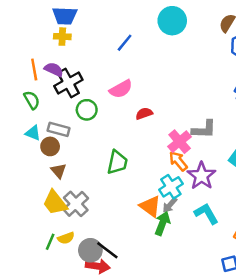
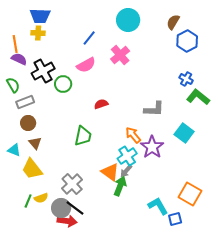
orange line: (34, 70) -> (15, 44), moved
purple semicircle: (54, 70) -> (19, 59), moved
pink semicircle: (121, 89) -> (86, 65), moved
green circle: (87, 110) -> (63, 84), moved
red semicircle: (144, 113) -> (101, 104), moved
gray rectangle: (59, 129) -> (25, 102), moved, turned -36
cyan triangle: (33, 133) -> (14, 150), moved
pink cross: (180, 142) -> (120, 55), moved
gray cross: (76, 204) -> (72, 184), moved
cyan L-shape: (206, 214) -> (158, 206), moved

